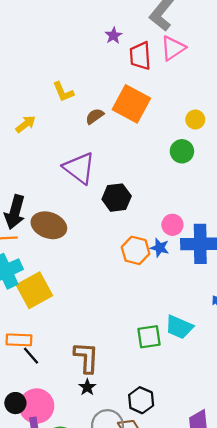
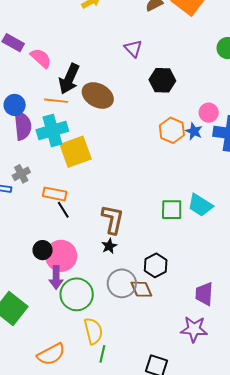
purple triangle: (79, 168) -> (133, 48), size x0.6

